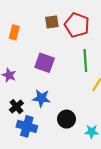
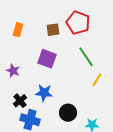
brown square: (52, 22) -> (53, 30), moved
green line: (85, 61) -> (86, 57), turned -30

